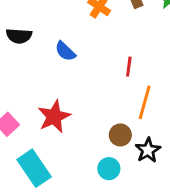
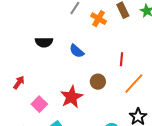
orange line: (145, 102) -> (134, 84), turned 30
brown circle: (120, 135) -> (98, 82), moved

